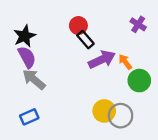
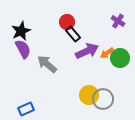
orange arrow: (125, 62) -> (107, 53), turned -88
gray arrow: (34, 79) -> (47, 64), moved
green circle: (139, 81) -> (120, 58), moved
blue rectangle: (29, 117) -> (26, 109), moved

